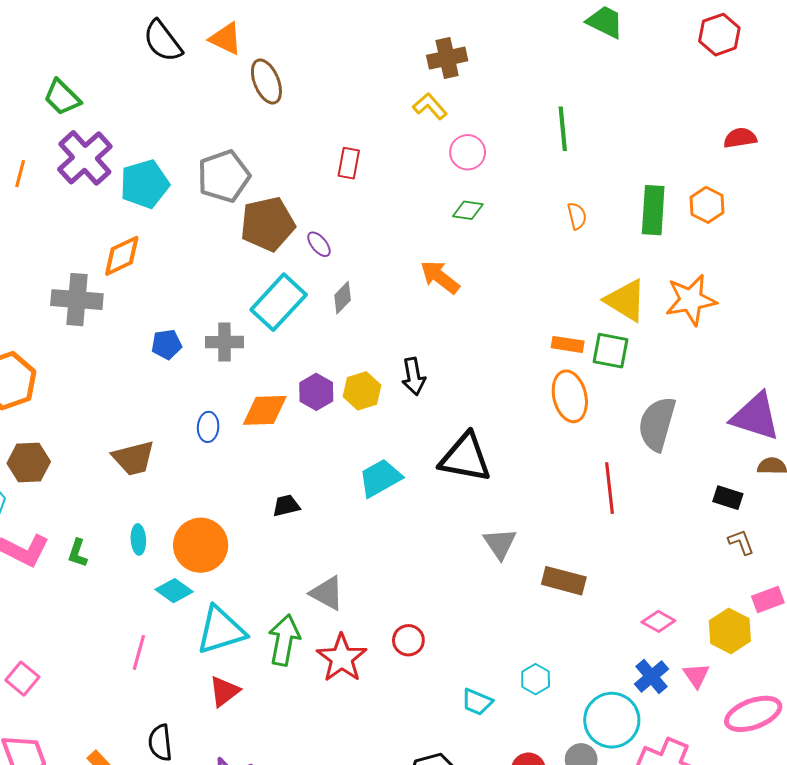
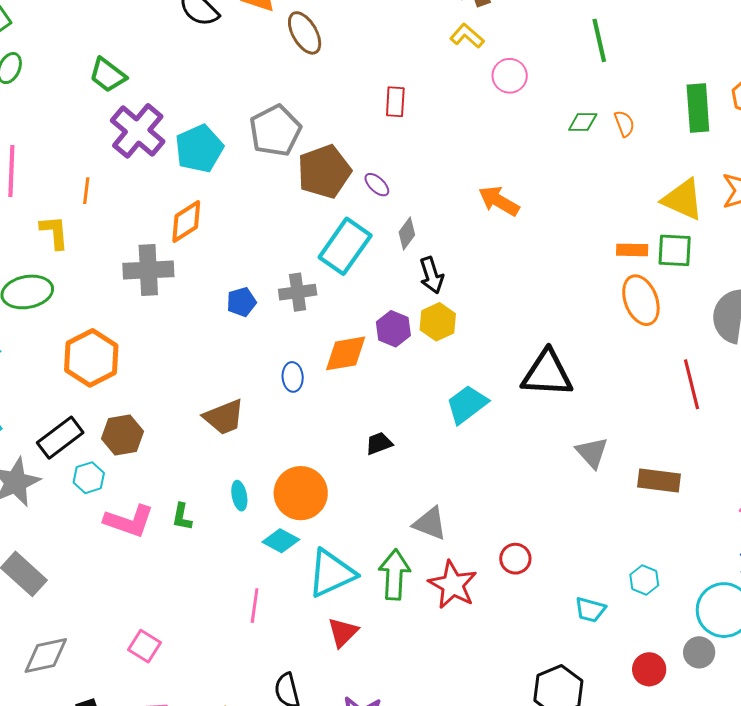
orange line: (20, 174) -> (86, 191), moved
green diamond: (468, 210) -> (583, 122), moved
black arrow: (414, 376) -> (432, 275), moved

